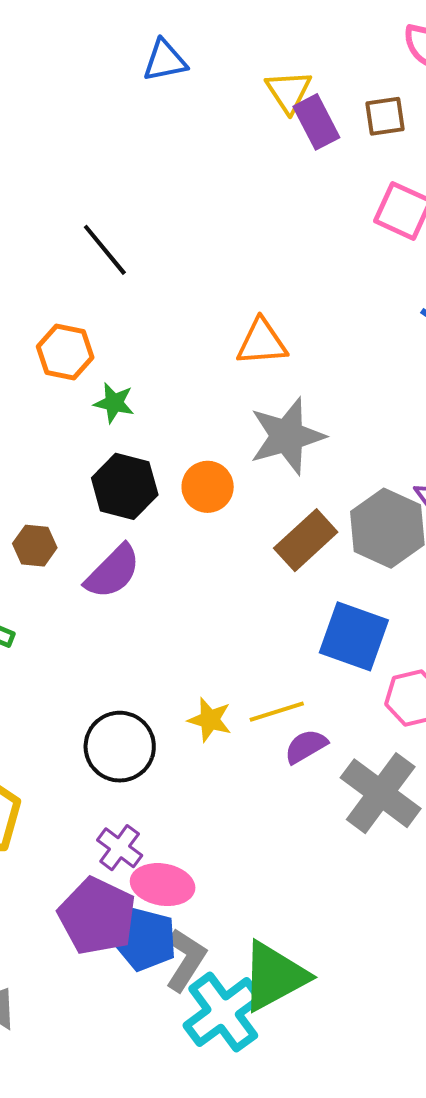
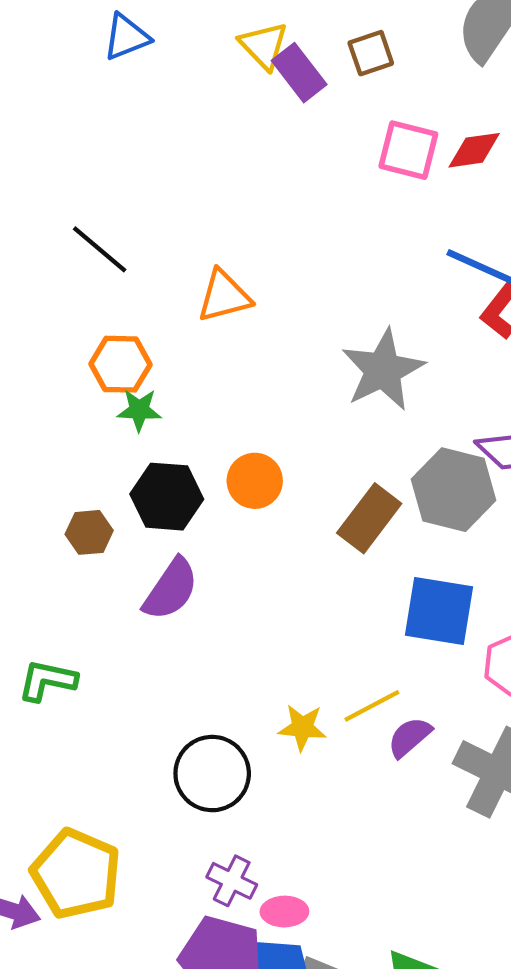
orange triangle: (262, 342) -> (224, 296), moved
orange hexagon: (65, 352) -> (120, 364), moved
gray star: (287, 436) -> (383, 370), moved
brown hexagon: (35, 546) -> (89, 532), moved
pink ellipse: (163, 885) -> (284, 912), size x0.7

